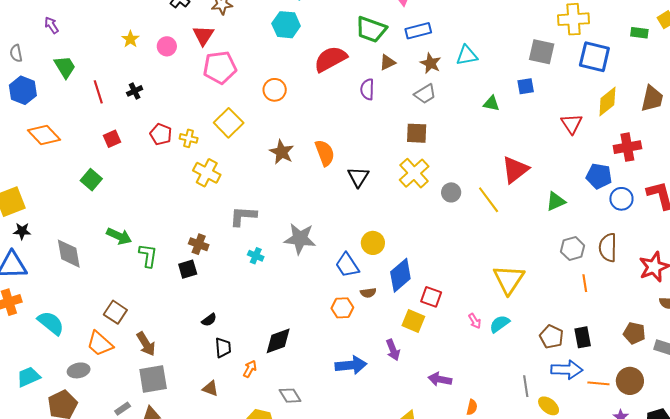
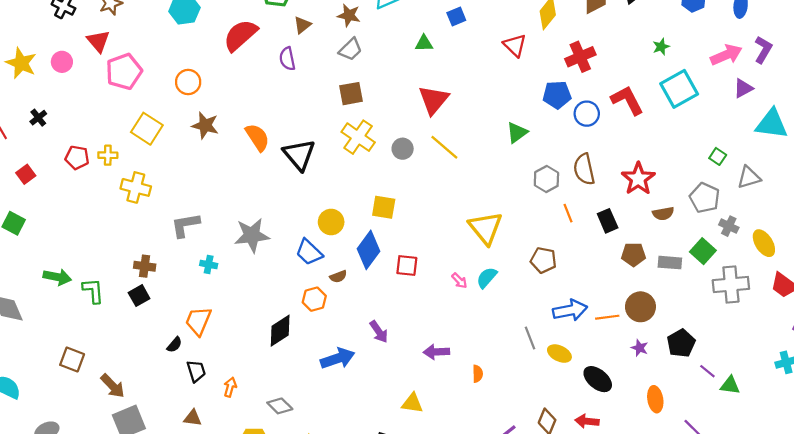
yellow star: (130, 39) -> (21, 63), size x1.6
brown star: (282, 152) -> (205, 125), moved
red triangle: (515, 170) -> (434, 100), moved
black triangle: (358, 177) -> (299, 155), size x1.4
yellow square: (413, 321) -> (384, 207), moved
brown pentagon: (551, 337) -> (543, 260), moved
black rectangle: (583, 337) -> (608, 221), moved
black diamond: (278, 341) -> (280, 331), moved
orange trapezoid: (100, 344) -> (198, 321), moved, turned 84

